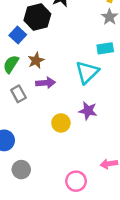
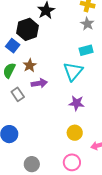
yellow circle: (61, 123) -> (75, 133), moved
gray circle: (21, 170) -> (32, 164), moved

